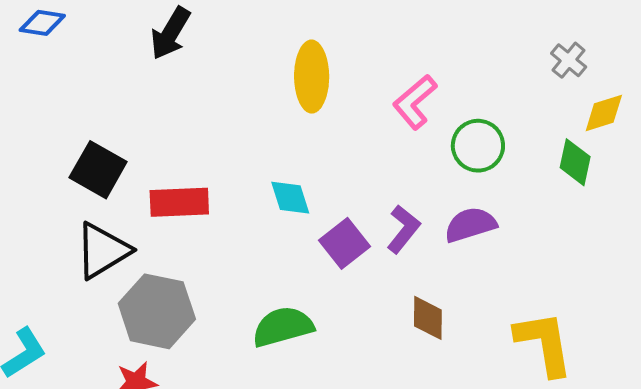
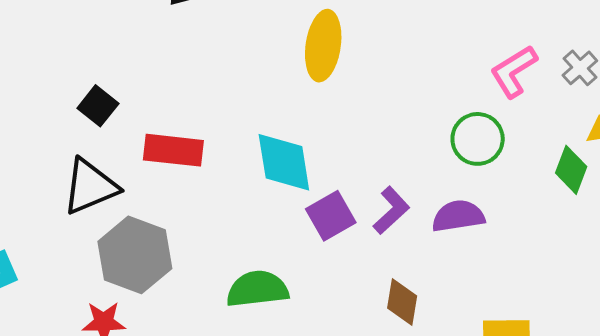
pink L-shape: (415, 102) -> (514, 71), moved
black square: (98, 170) -> (98, 106), size x0.7
cyan diamond: (290, 198) -> (284, 162), size x1.5

